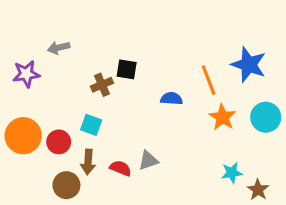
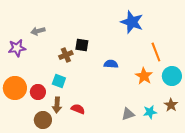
blue star: (249, 65) -> (132, 22), moved
orange line: (209, 80) -> (156, 52), moved
gray triangle: (148, 160) -> (128, 114), moved
brown star: (258, 190) -> (171, 105), moved

